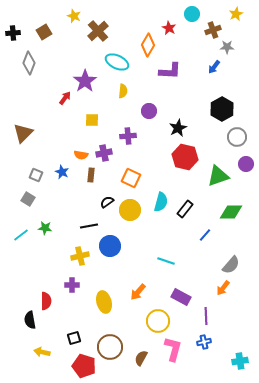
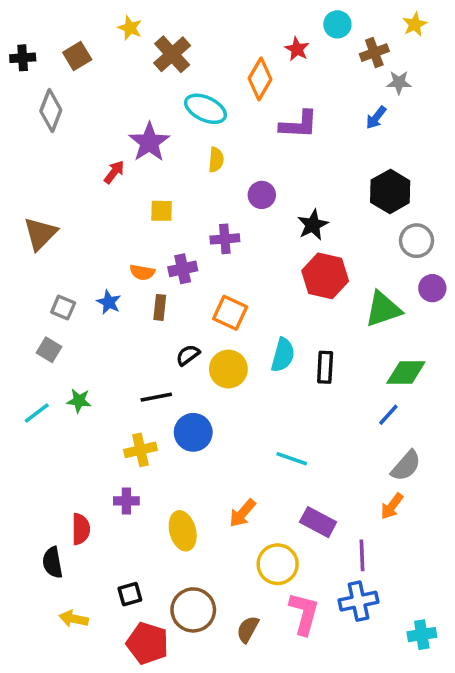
black rectangle: (185, 209) -> (325, 367), turned -36
blue line: (205, 235) -> (388, 415), moved
blue cross: (204, 342) -> (359, 601), size x1.5

